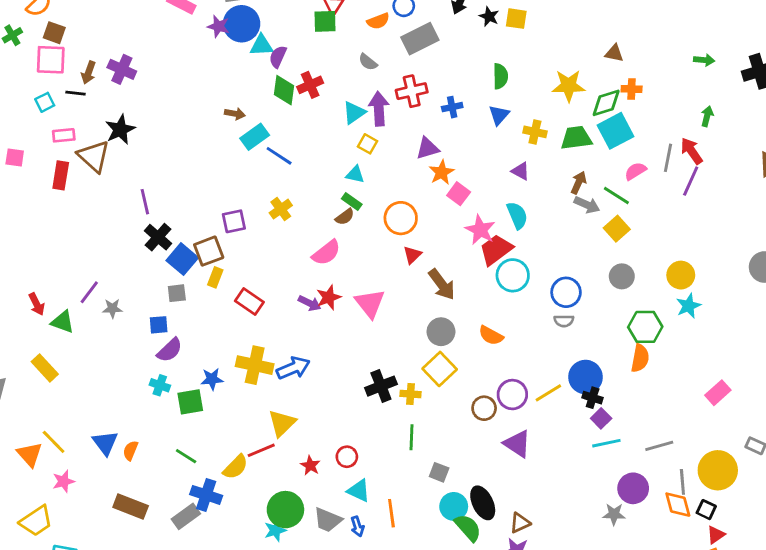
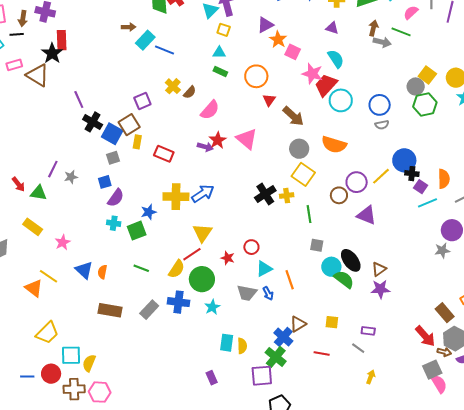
red rectangle: (61, 175) -> (62, 40), moved
brown semicircle: (345, 217) -> (190, 92), moved
yellow square: (617, 229) -> (427, 75), moved
green hexagon: (645, 327) -> (425, 105), moved
orange semicircle: (491, 335) -> (334, 145), size x1.4
orange semicircle: (640, 358) -> (444, 179), moved
green line: (412, 437) -> (309, 214), moved
pink star: (64, 481) -> (63, 242), moved
cyan triangle: (359, 491) -> (264, 269), turned -42
blue cross: (206, 495) -> (178, 302), moved
green circle: (285, 510) -> (202, 279), moved

